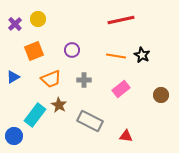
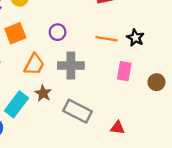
orange trapezoid: (51, 79) -> (34, 64), turned -40
gray cross: (84, 80) -> (71, 65), size x1.6
pink rectangle: (121, 89) -> (124, 71), moved, turned -42

